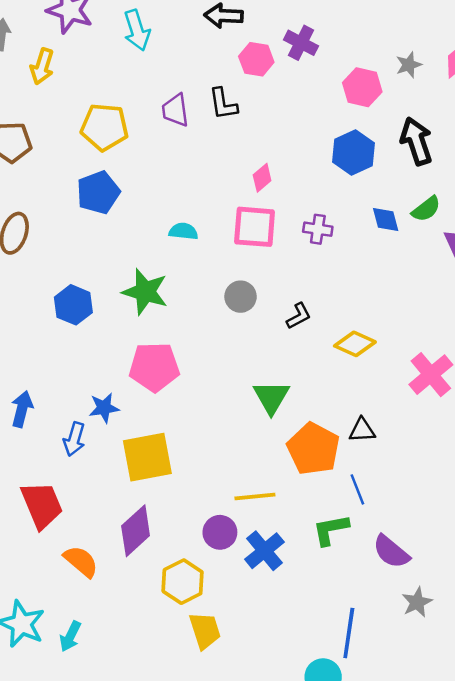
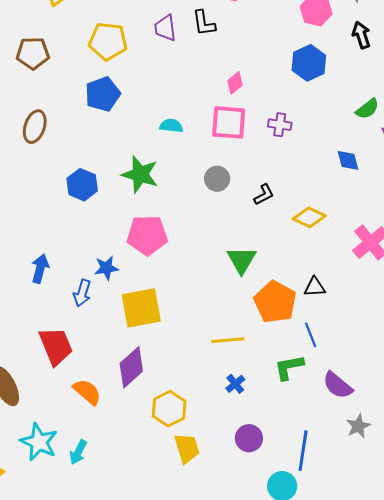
black arrow: (416, 141) -> (361, 35), moved, size x0.7
blue diamond: (386, 220) -> (348, 160), moved
purple circle: (220, 532) -> (249, 438), moved
blue cross: (264, 551) -> (235, 384), size x0.6

